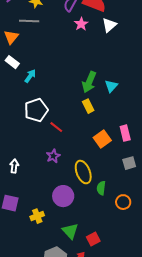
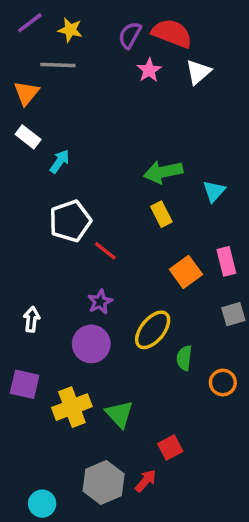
green arrow: (89, 82) -> (163, 172), turned 55
cyan triangle: (111, 86) -> (214, 191), moved
yellow ellipse: (83, 172) -> (153, 330), turned 60
purple circle: (63, 196) -> (91, 344), moved
yellow cross: (37, 216) -> (72, 407), size x1.5
green triangle: (70, 231) -> (119, 414), moved

